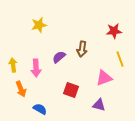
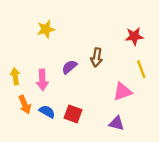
red square: (71, 90) -> (73, 114), moved
blue semicircle: (40, 109) -> (47, 112), moved

